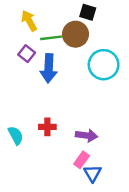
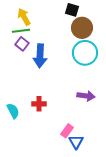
brown circle: (75, 34) -> (82, 28), moved
green line: (51, 38) -> (21, 31), moved
purple arrow: (86, 135) -> (86, 96), moved

